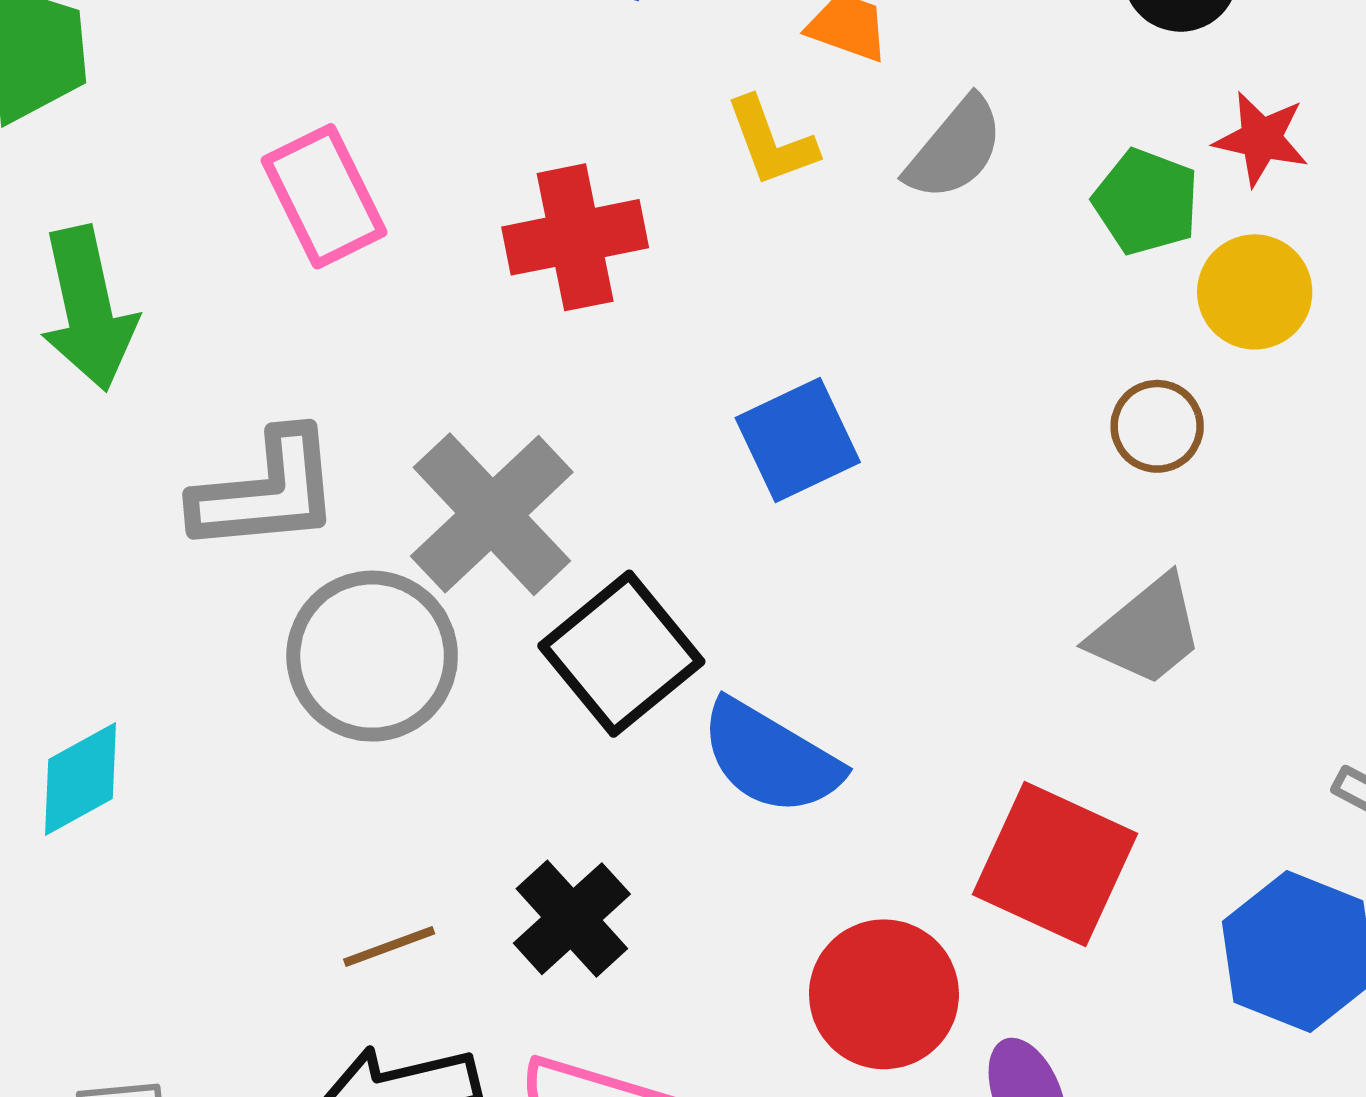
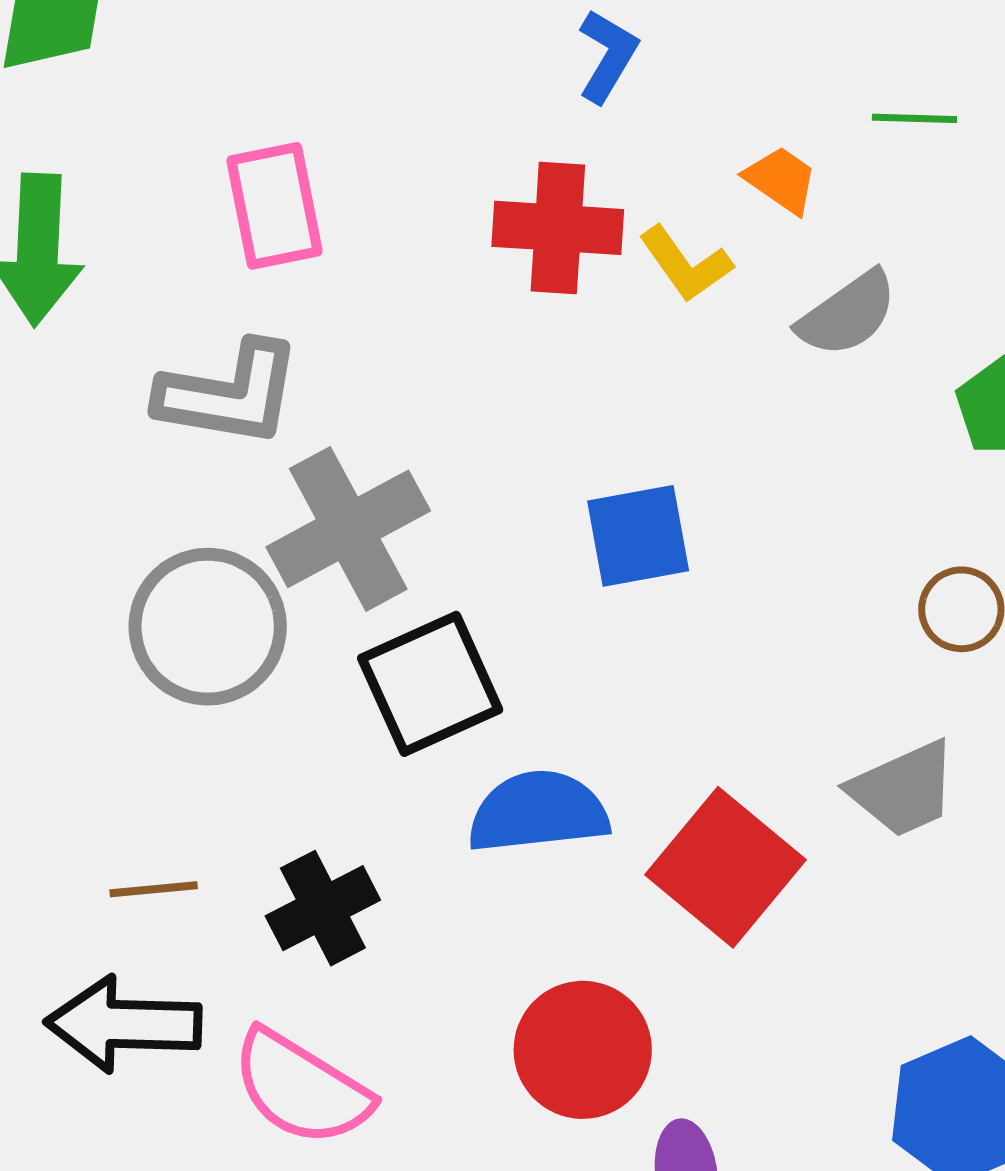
yellow L-shape: (771, 142) -> (686, 264), turned -30
red cross: (575, 237) -> (558, 228), moved
gray L-shape: (266, 492) -> (229, 394), moved
blue semicircle: (770, 757) -> (538, 812), turned 128
red square: (1055, 864) -> (726, 867), moved

